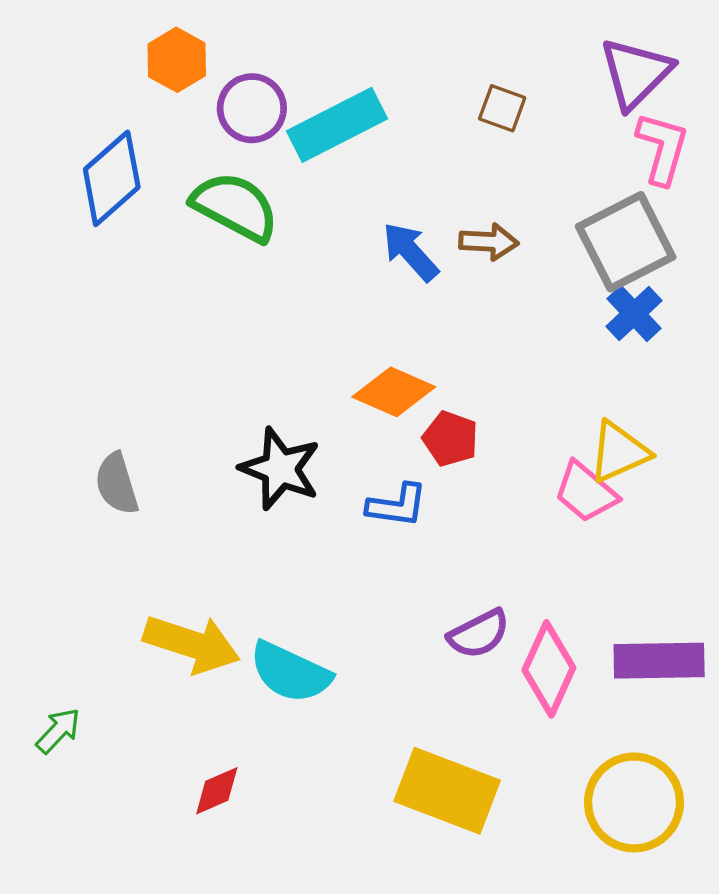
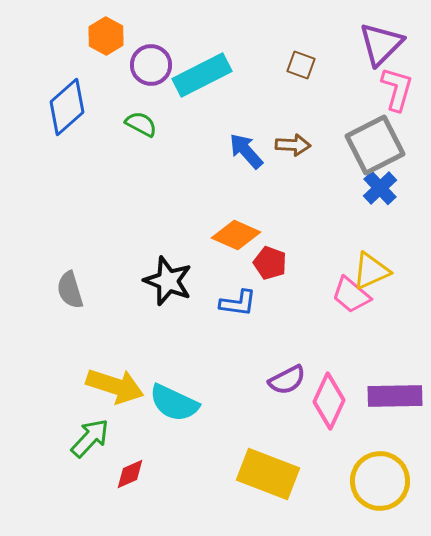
green semicircle: (235, 207) -> (141, 124), size x0.6
green arrow: (58, 731) -> (90, 438), moved, size x1.4

